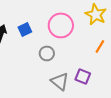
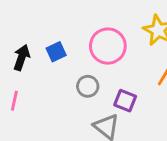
purple square: (83, 76) -> (125, 101), moved

